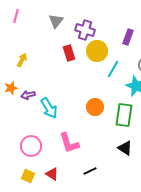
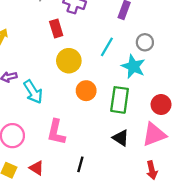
yellow circle: (97, 51) -> (69, 61), moved
pink L-shape: (69, 143) -> (56, 132), turned 30
black line: (90, 171) -> (80, 164), turned -48

